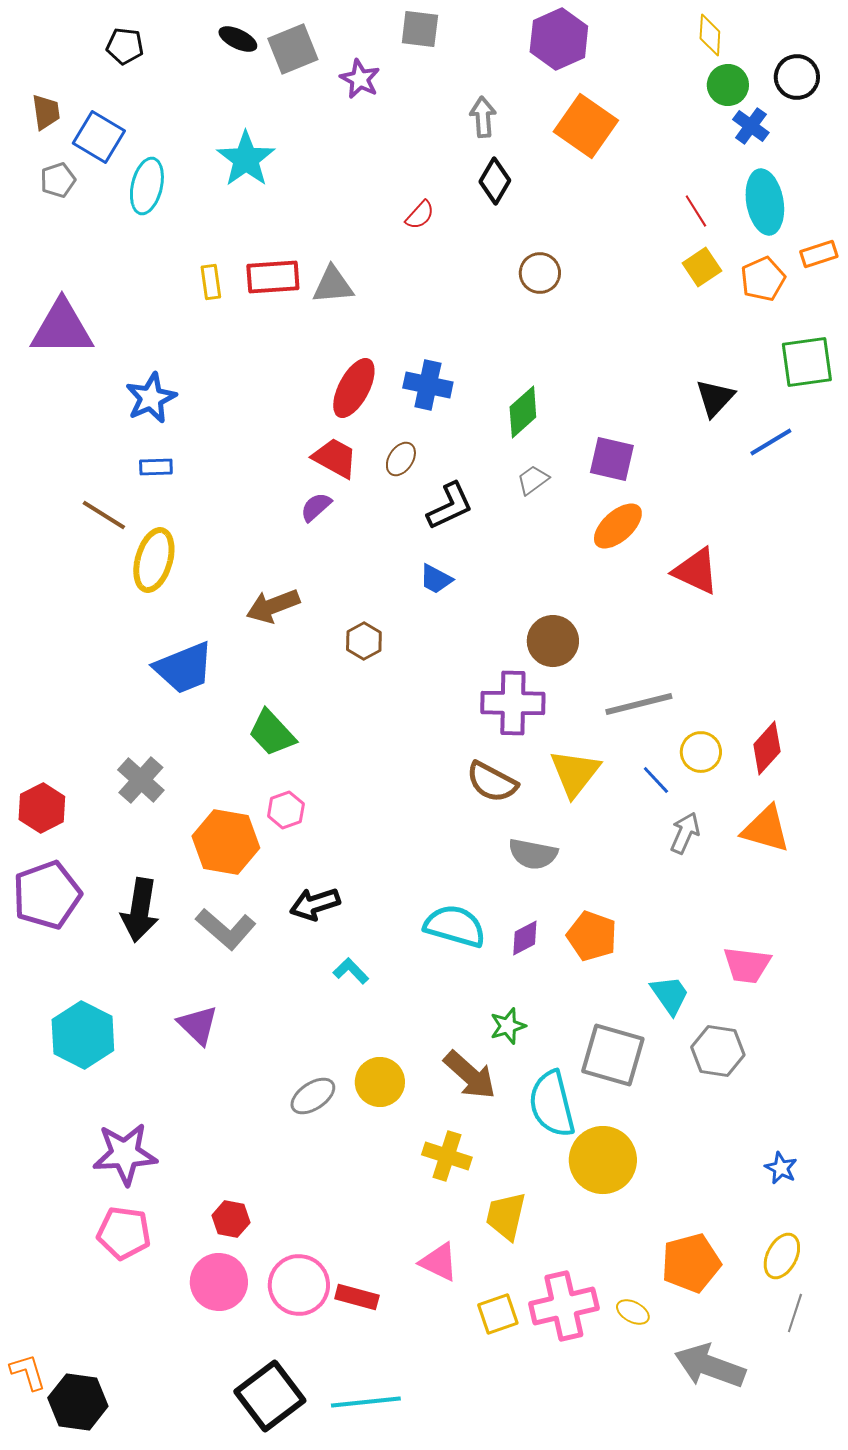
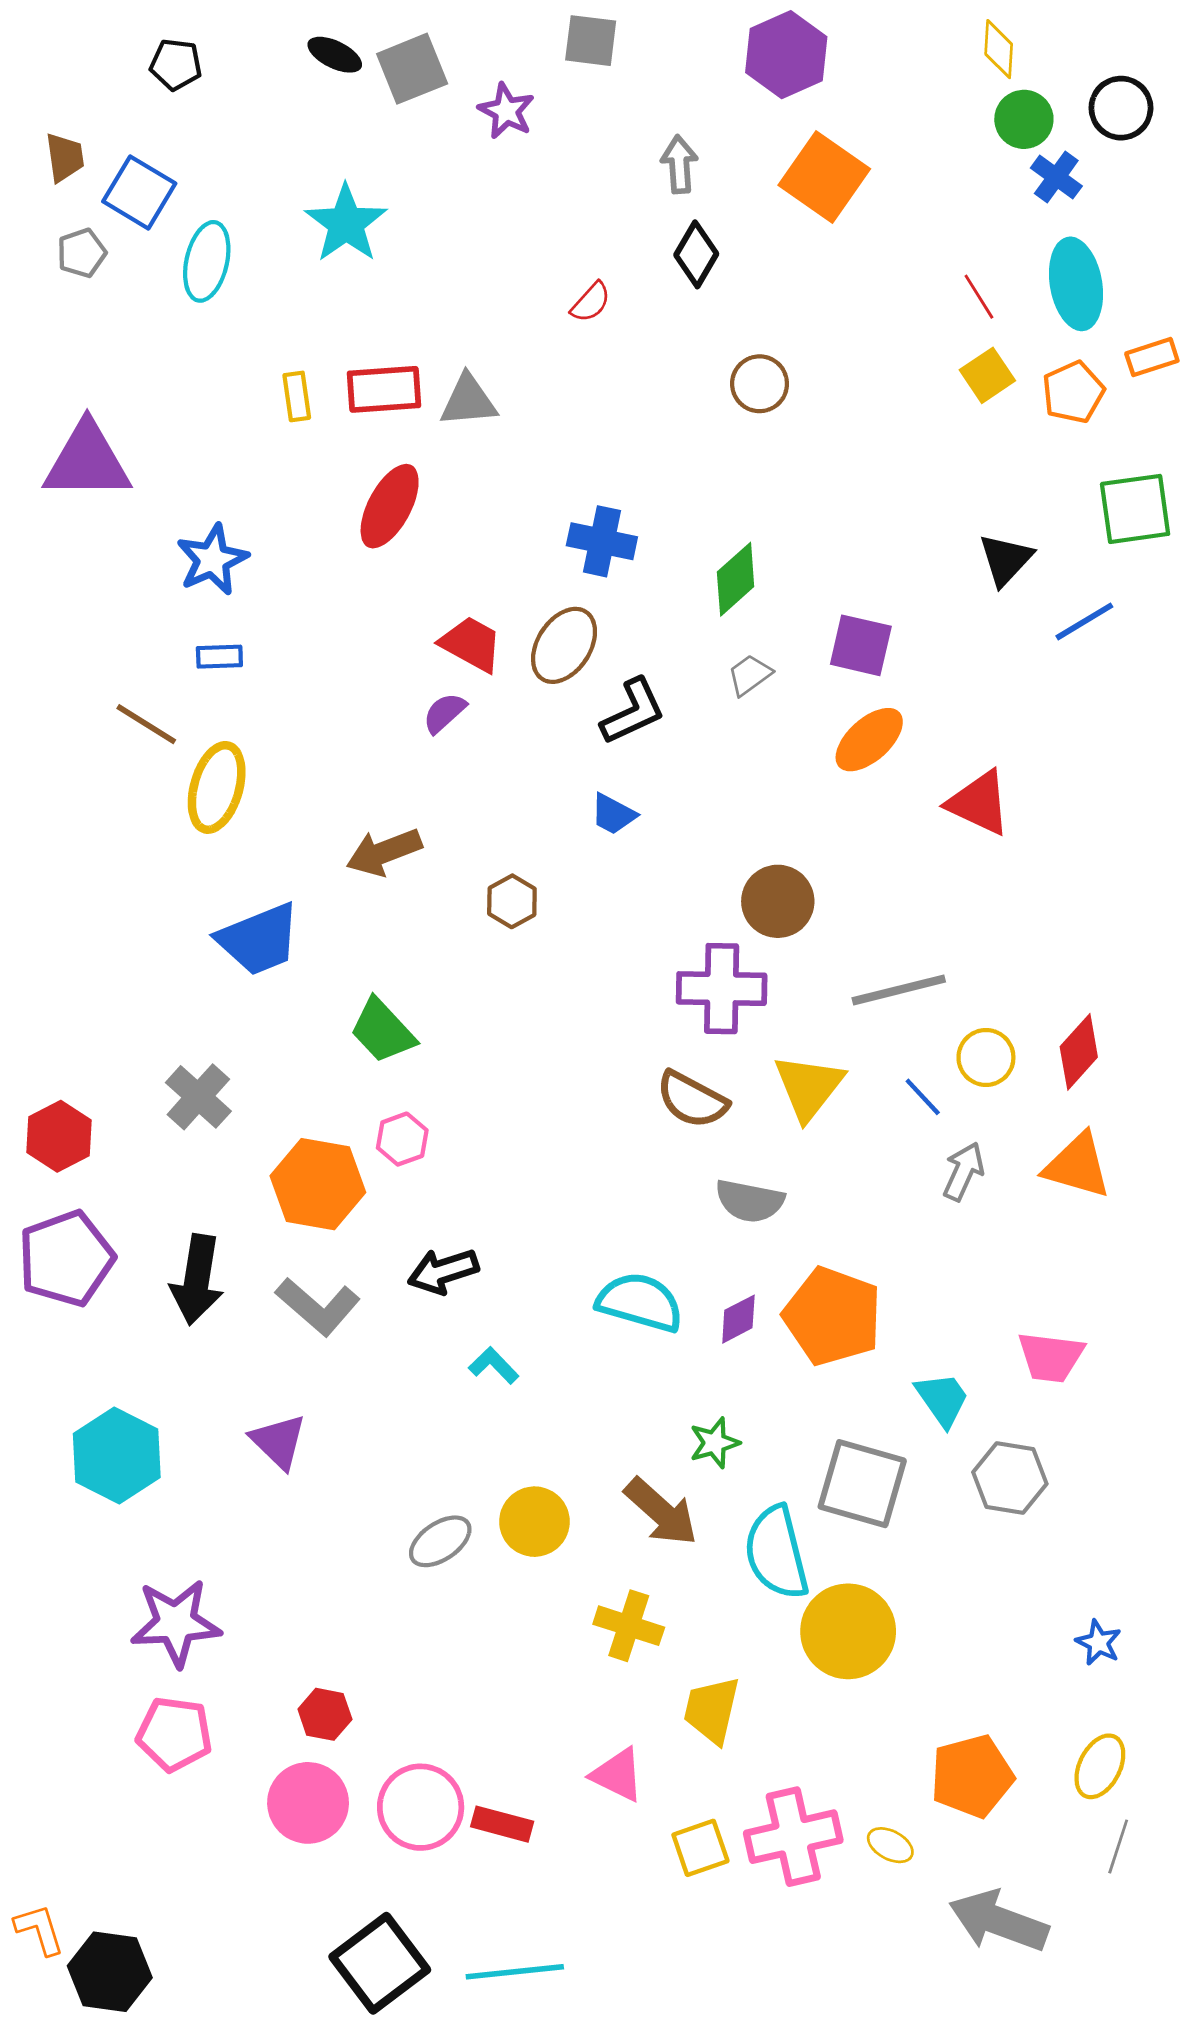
red ellipse: (354, 388) -> (390, 506), moved
brown ellipse: (401, 459) -> (564, 645), size x1.6
orange pentagon: (592, 936) -> (833, 1316), size x1.4

